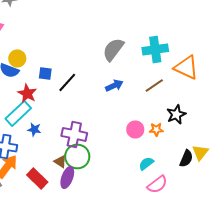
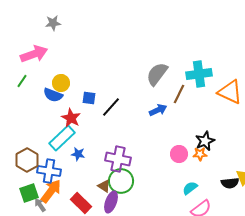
brown line: (154, 85) -> (179, 94), moved, turned -30
black star: (176, 114) -> (205, 141), moved
black semicircle: (186, 158) -> (230, 183), turned 60

